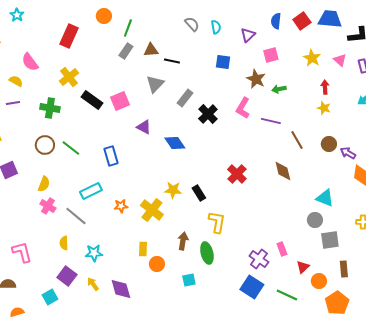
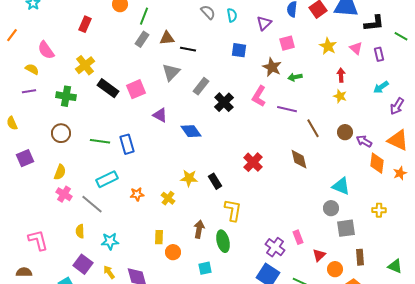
red rectangle: (69, 36) -> (85, 24), size x0.7
green line: (71, 148) -> (100, 141), moved, turned -30
yellow cross: (152, 210) -> (168, 198), size x0.6

